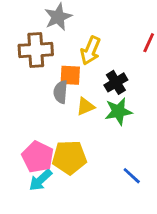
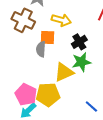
brown cross: (36, 50) -> (23, 20), turned 30
yellow arrow: (91, 51) -> (61, 20), turned -96
yellow triangle: (86, 106) -> (64, 72), moved, size x1.5

